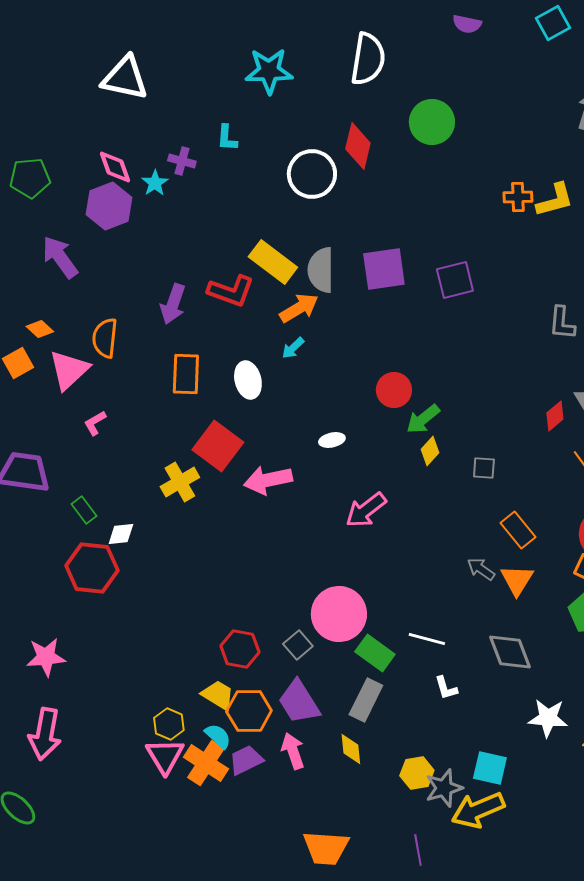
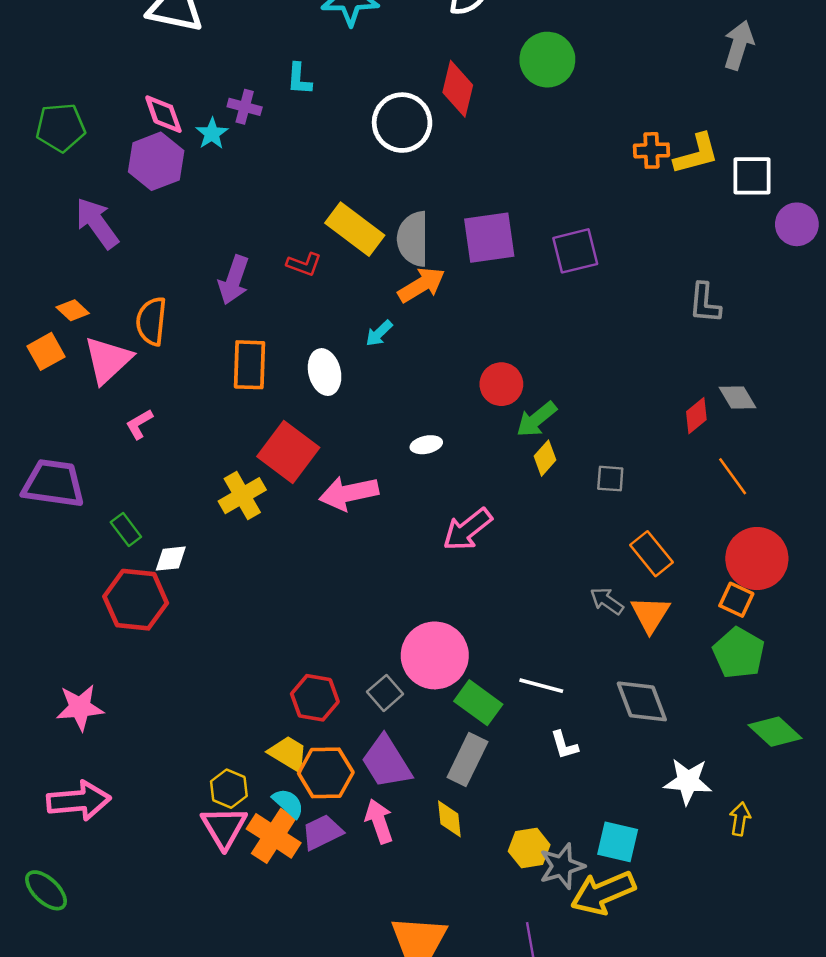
red L-shape: (231, 291) -> (304, 264), size x0.6
orange arrow: (299, 308) -> (421, 285), moved
pink arrow: (45, 734) -> (79, 801), turned -105

